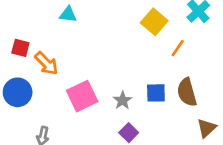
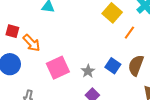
brown semicircle: (187, 92) -> (136, 65), turned 35
blue square: (156, 93) -> (113, 66), turned 35

